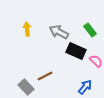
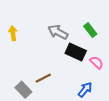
yellow arrow: (27, 29) -> (13, 33), moved

